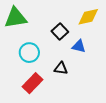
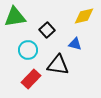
black square: (60, 31) -> (47, 30), moved
black triangle: (61, 68) -> (58, 65), size x1.6

